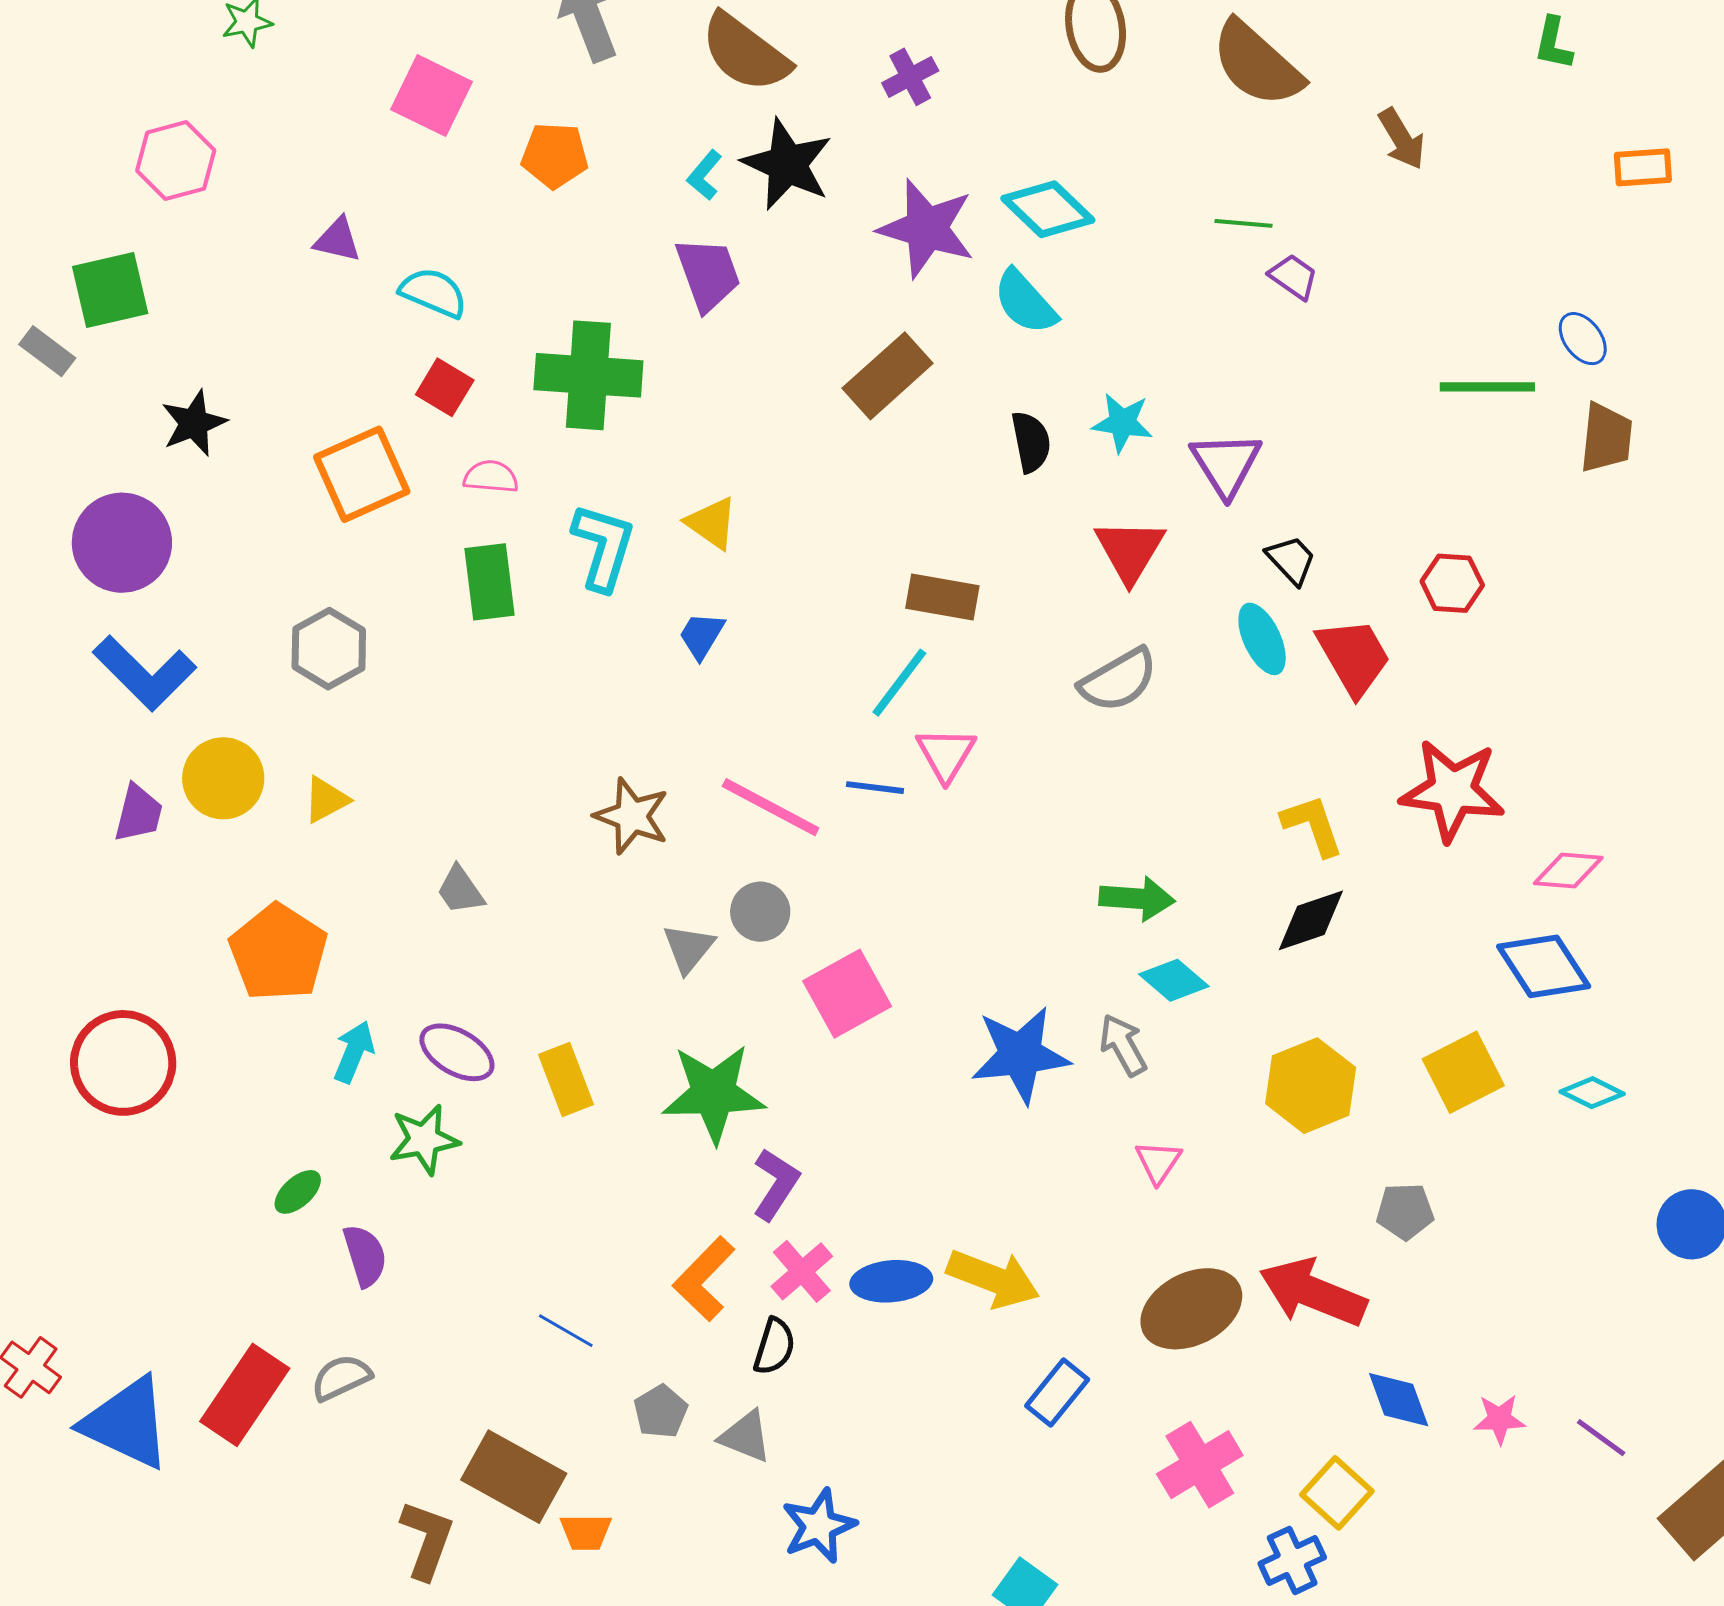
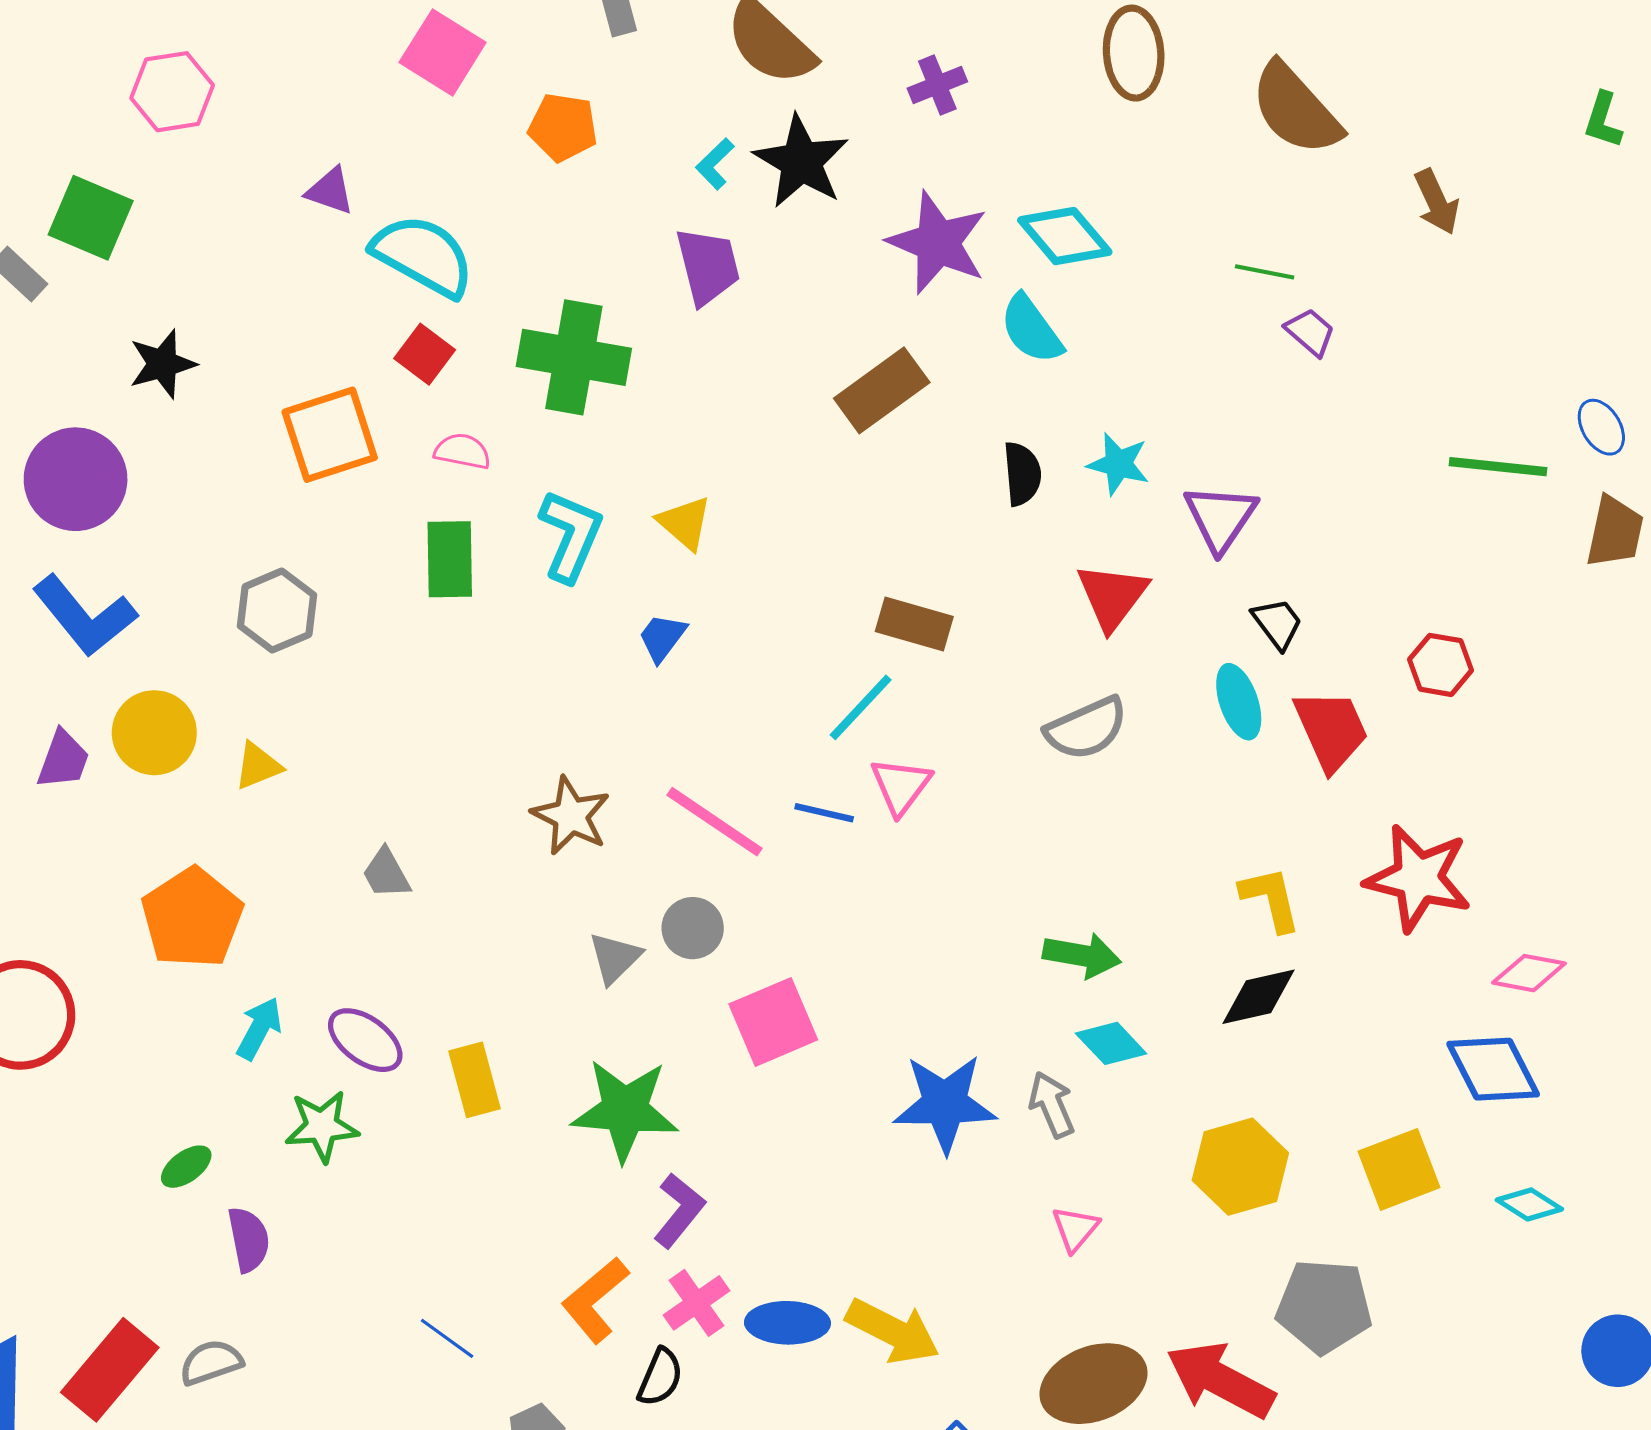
green square: (110, 290) -> (91, 218), turned 30
cyan semicircle: (433, 293) -> (423, 256), size x1.5
gray pentagon: (1405, 1211) -> (1324, 1306), size x1.6

